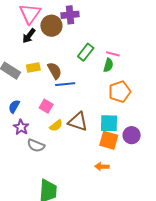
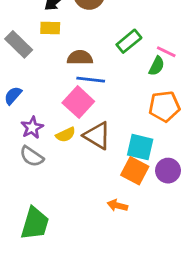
yellow rectangle: (33, 68) -> (50, 28), moved
brown semicircle: (55, 71) -> (80, 58), turned -72
pink square: (46, 106) -> (78, 102), moved, size x1.5
purple star: (21, 127) -> (32, 128), moved

